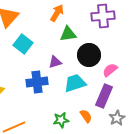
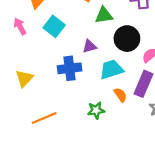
orange semicircle: (86, 116) -> (120, 95), moved

